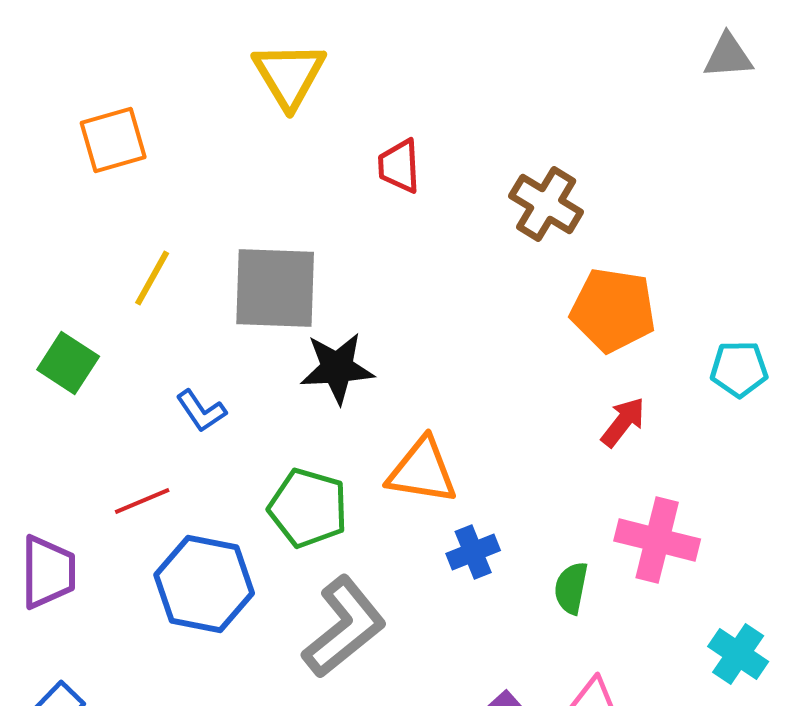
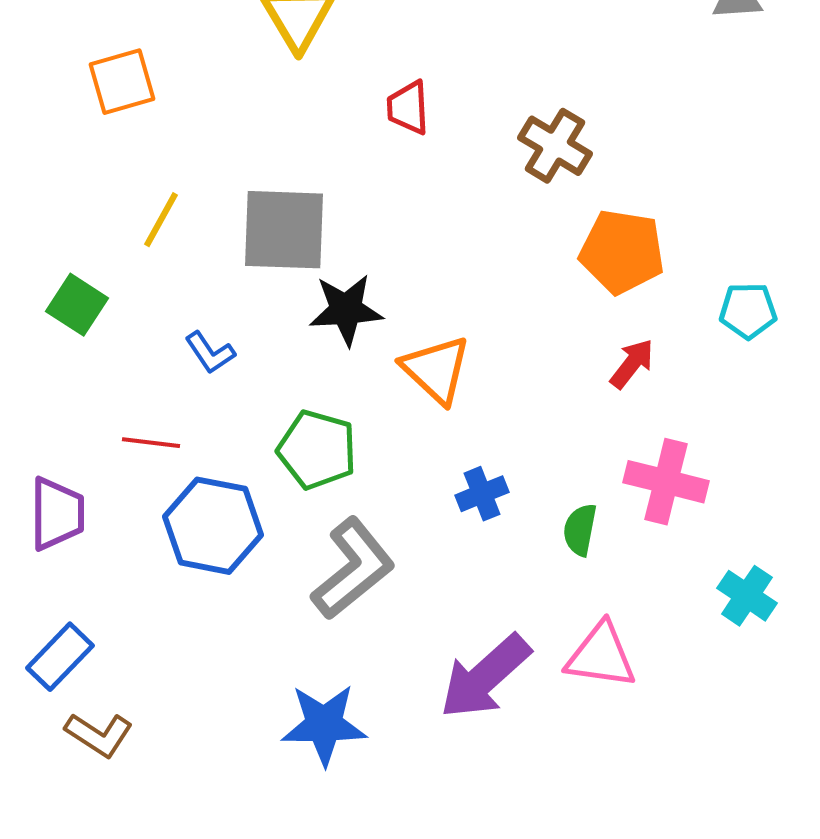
orange triangle: (422, 471) -> (436, 370), moved, turned 34
red line: (142, 501) -> (151, 443), turned 30

